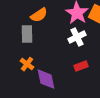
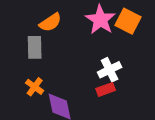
white cross: (77, 37) -> (110, 70), moved

